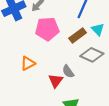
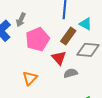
gray semicircle: (68, 71) -> (71, 73), turned 128
red triangle: (56, 81) -> (59, 58), moved

